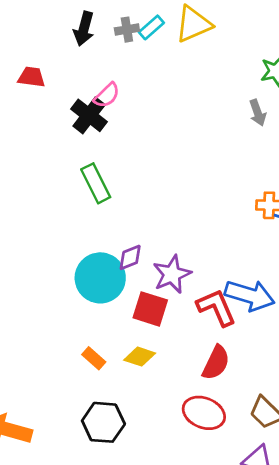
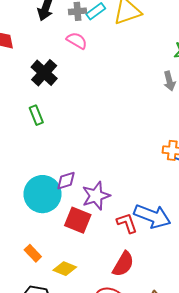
pink semicircle: (107, 95) -> (77, 41), moved, turned -110
green rectangle: (96, 183) -> (36, 115), moved, size x0.7
red L-shape: (216, 307) -> (127, 223), size x0.7
yellow diamond: (140, 357) -> (65, 269), moved

